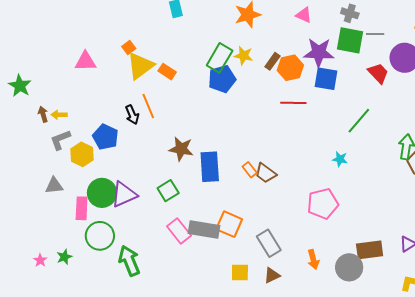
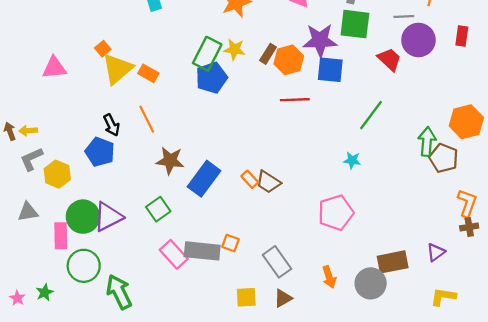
gray line: (375, 34) -> (404, 17), moved
orange line: (148, 106) -> (147, 119), moved
blue pentagon: (105, 137) -> (100, 152), moved
blue rectangle: (210, 167) -> (204, 179), turned 44
orange square: (229, 224) -> (231, 243), size x0.6

